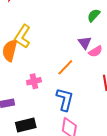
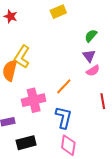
purple triangle: (85, 43) -> (89, 56), moved
pink cross: (34, 81) -> (34, 100), size x1.6

